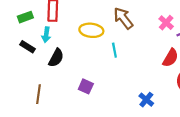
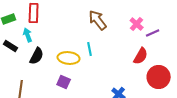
yellow ellipse: (91, 30) -> (69, 58), moved
cyan arrow: (46, 35) -> (28, 35), turned 152

